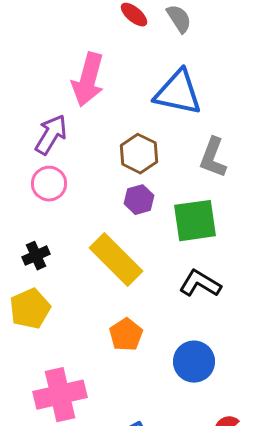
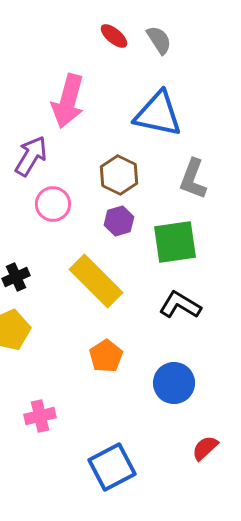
pink circle: (49, 184) -> (53, 204), moved
pink cross: (60, 395) -> (40, 416), size x0.6

